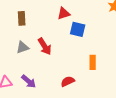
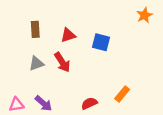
red triangle: (64, 13) -> (68, 35), moved
orange rectangle: (93, 62) -> (122, 94), moved, turned 40

